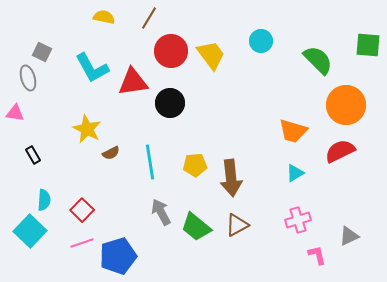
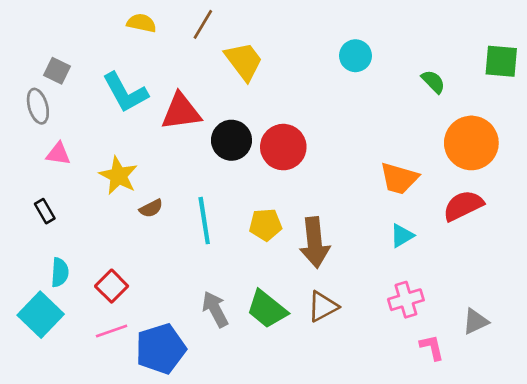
red circle: (171, 51) -> (283, 147), moved
yellow trapezoid: (211, 55) -> (244, 61), moved
green semicircle: (318, 60) -> (433, 82), size x0.6
pink triangle: (15, 113) -> (58, 154), moved
gray arrow: (161, 212) -> (215, 309), moved

